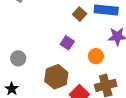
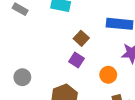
brown square: (80, 14) -> (81, 38), moved

